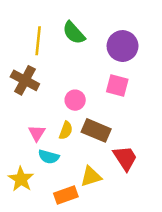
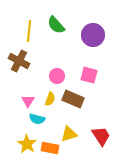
pink square: (117, 86) -> (89, 75), moved
red trapezoid: (125, 158) -> (101, 136), moved
yellow star: (21, 179) -> (27, 144), moved
orange rectangle: (66, 195) -> (50, 148), turned 30

